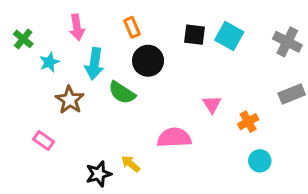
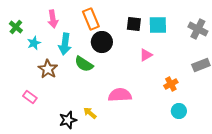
orange rectangle: (132, 27) -> (91, 19), size x1.5
cyan square: (229, 36) -> (158, 25), turned -30
pink triangle: (212, 104) -> (146, 55), moved, turned 32

